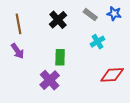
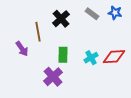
brown line: (18, 24) -> (38, 32), moved
cyan cross: (98, 42) -> (91, 58), moved
red diamond: (112, 75) -> (114, 57), moved

